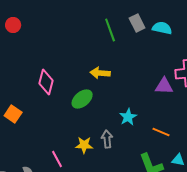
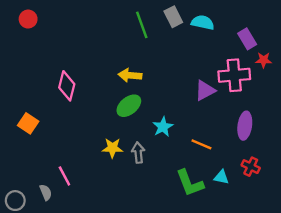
purple triangle: (164, 86) -> (205, 90), turned -30
green ellipse: (82, 99) -> (129, 106), moved
yellow star: (84, 145) -> (112, 148), moved
pink line: (57, 159) -> (64, 176), moved

